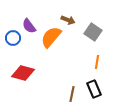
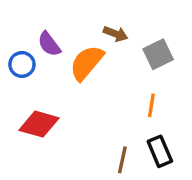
gray square: (93, 32) -> (158, 54), turned 30
orange line: (97, 62) -> (151, 105), moved

